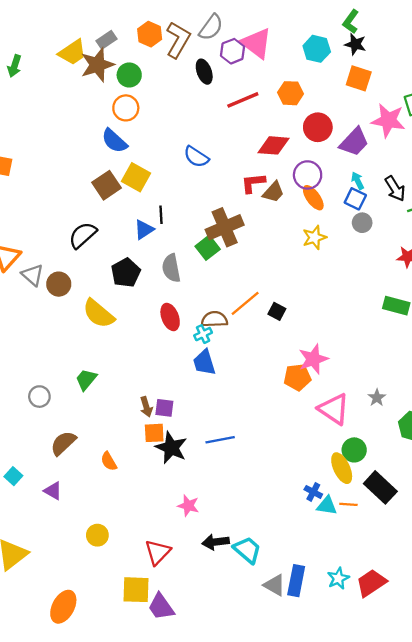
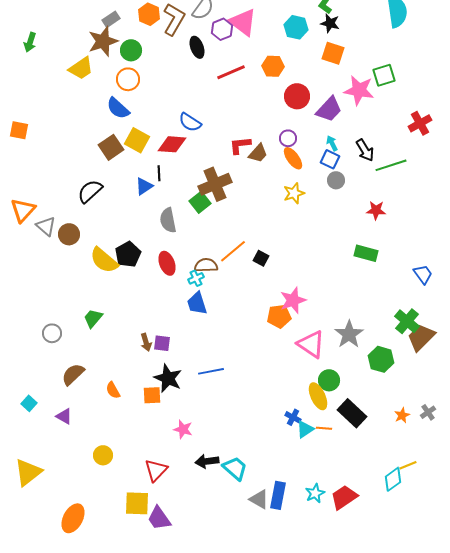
yellow trapezoid: (72, 52) -> (81, 68), moved
red diamond: (273, 145) -> (172, 144), moved
purple circle: (308, 175) -> (288, 138), size x0.7
black pentagon: (126, 273) -> (128, 254), moved
gray star: (377, 398) -> (349, 334), size x1.8
orange square: (154, 433) -> (152, 395), moved
cyan triangle: (327, 506) -> (305, 429), turned -42

